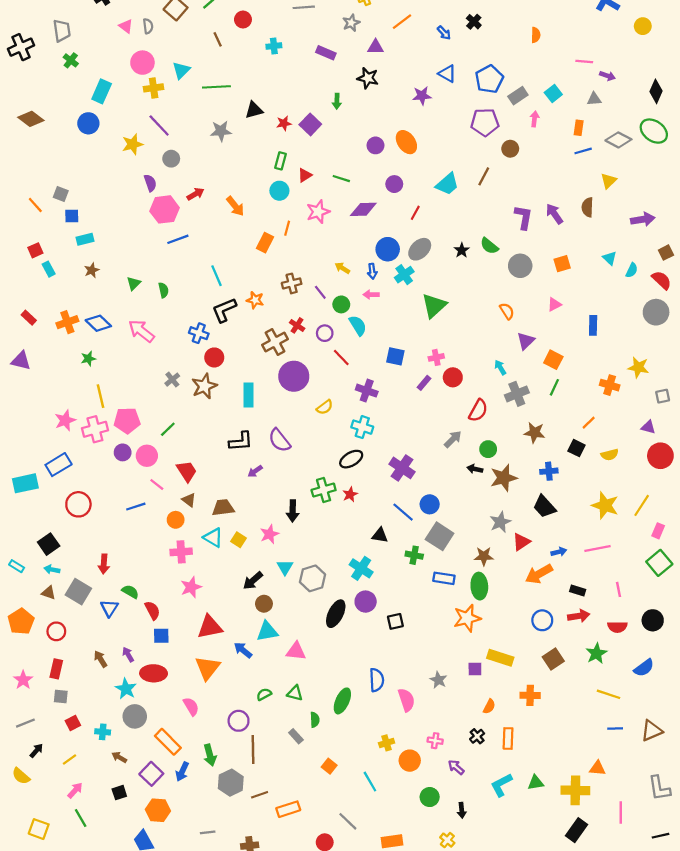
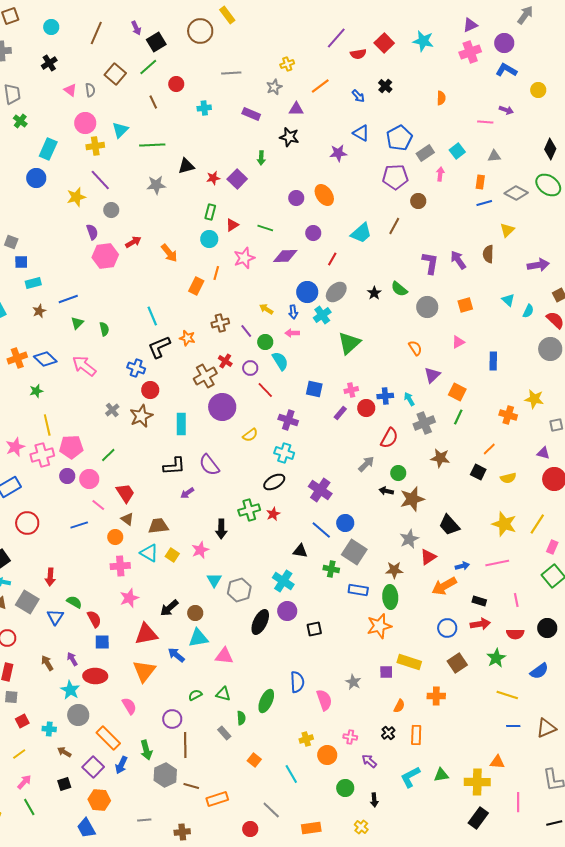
purple arrow: (607, 76) -> (506, 110), moved
blue line: (178, 239) -> (68, 299), moved
blue cross: (549, 471) -> (385, 396), moved
black arrow: (253, 581) -> (169, 608), moved
brown line: (260, 795) -> (191, 786), turned 35

